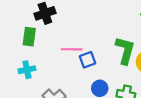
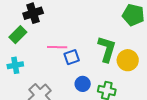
green rectangle: (29, 37) -> (18, 35), turned 36

